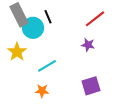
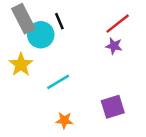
purple star: (88, 45) -> (114, 46), moved
orange star: (42, 91) -> (64, 120), moved

